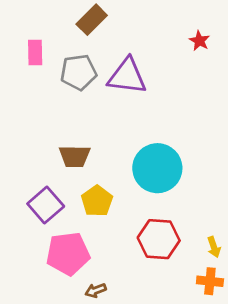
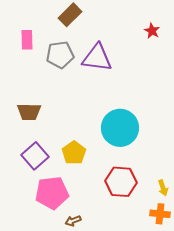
brown trapezoid: (75, 156) -> (29, 112), moved

